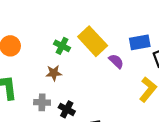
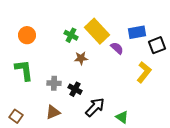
brown star: (54, 73) -> (81, 58), moved

